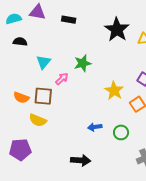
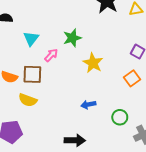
yellow star: (114, 91) -> (93, 63), moved
green circle: (121, 132) -> (120, 117), moved

